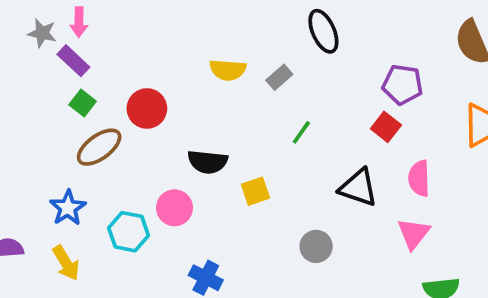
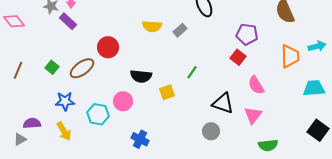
green square: (83, 103) -> (52, 67), moved
green line: (301, 132) -> (192, 72), moved
pink semicircle: (419, 178) -> (256, 85), turned -30
black triangle: (358, 188) -> (223, 103), moved
blue star: (68, 208) -> (65, 101), turned 30
gray circle: (316, 246) -> (211, 131), moved

